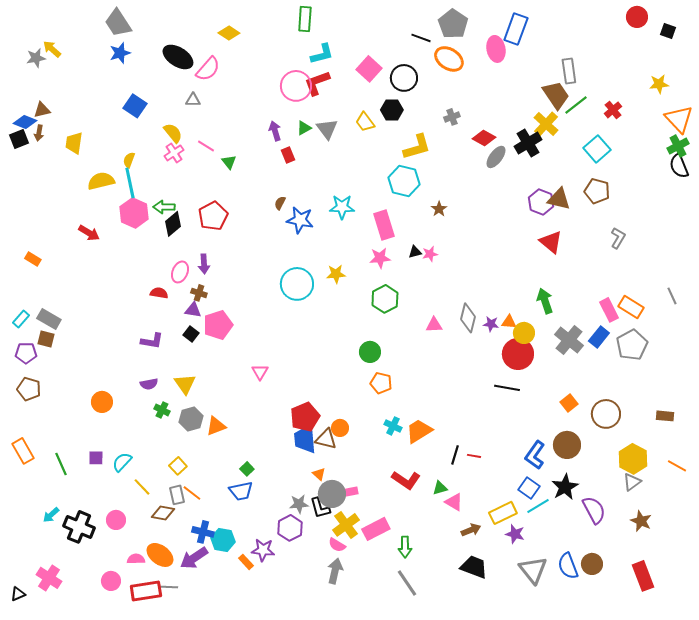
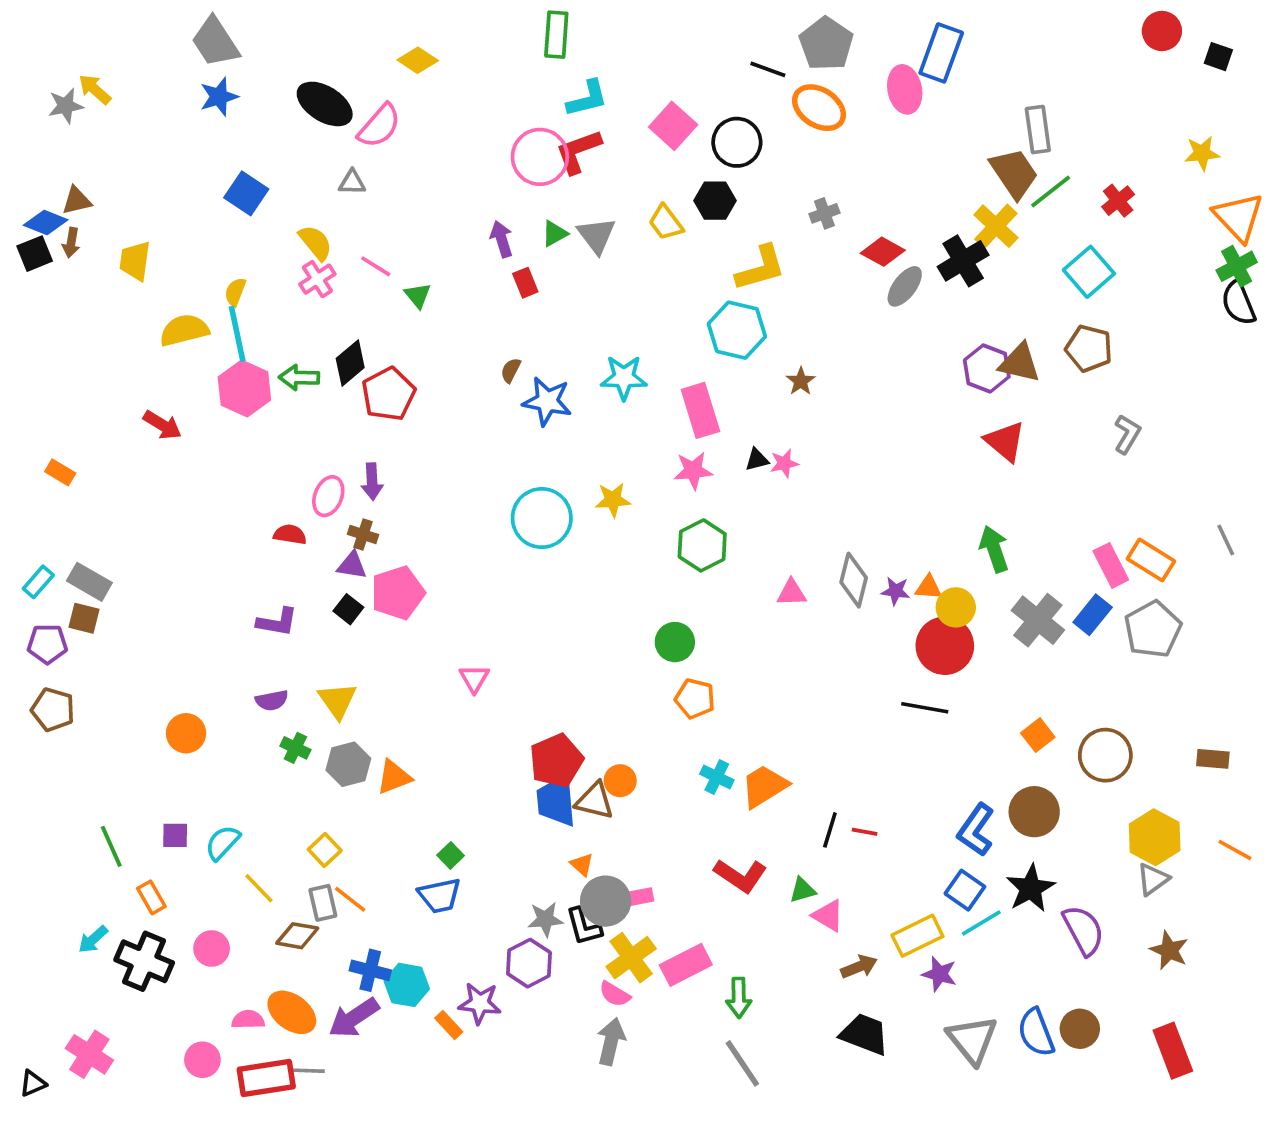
black diamond: (173, 224) -> (350, 363), moved
orange rectangle: (23, 451) -> (151, 897), moved, size x0.7

